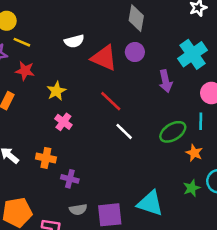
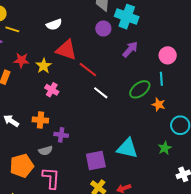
cyan cross: (192, 54) -> (127, 17), moved, turned -30
red triangle: (104, 58) -> (66, 50), moved
red star: (25, 71) -> (21, 60), moved
purple arrow: (166, 81) -> (130, 49), turned -120
green star: (192, 188) -> (165, 148), moved
gray semicircle: (78, 209) -> (46, 151), moved

